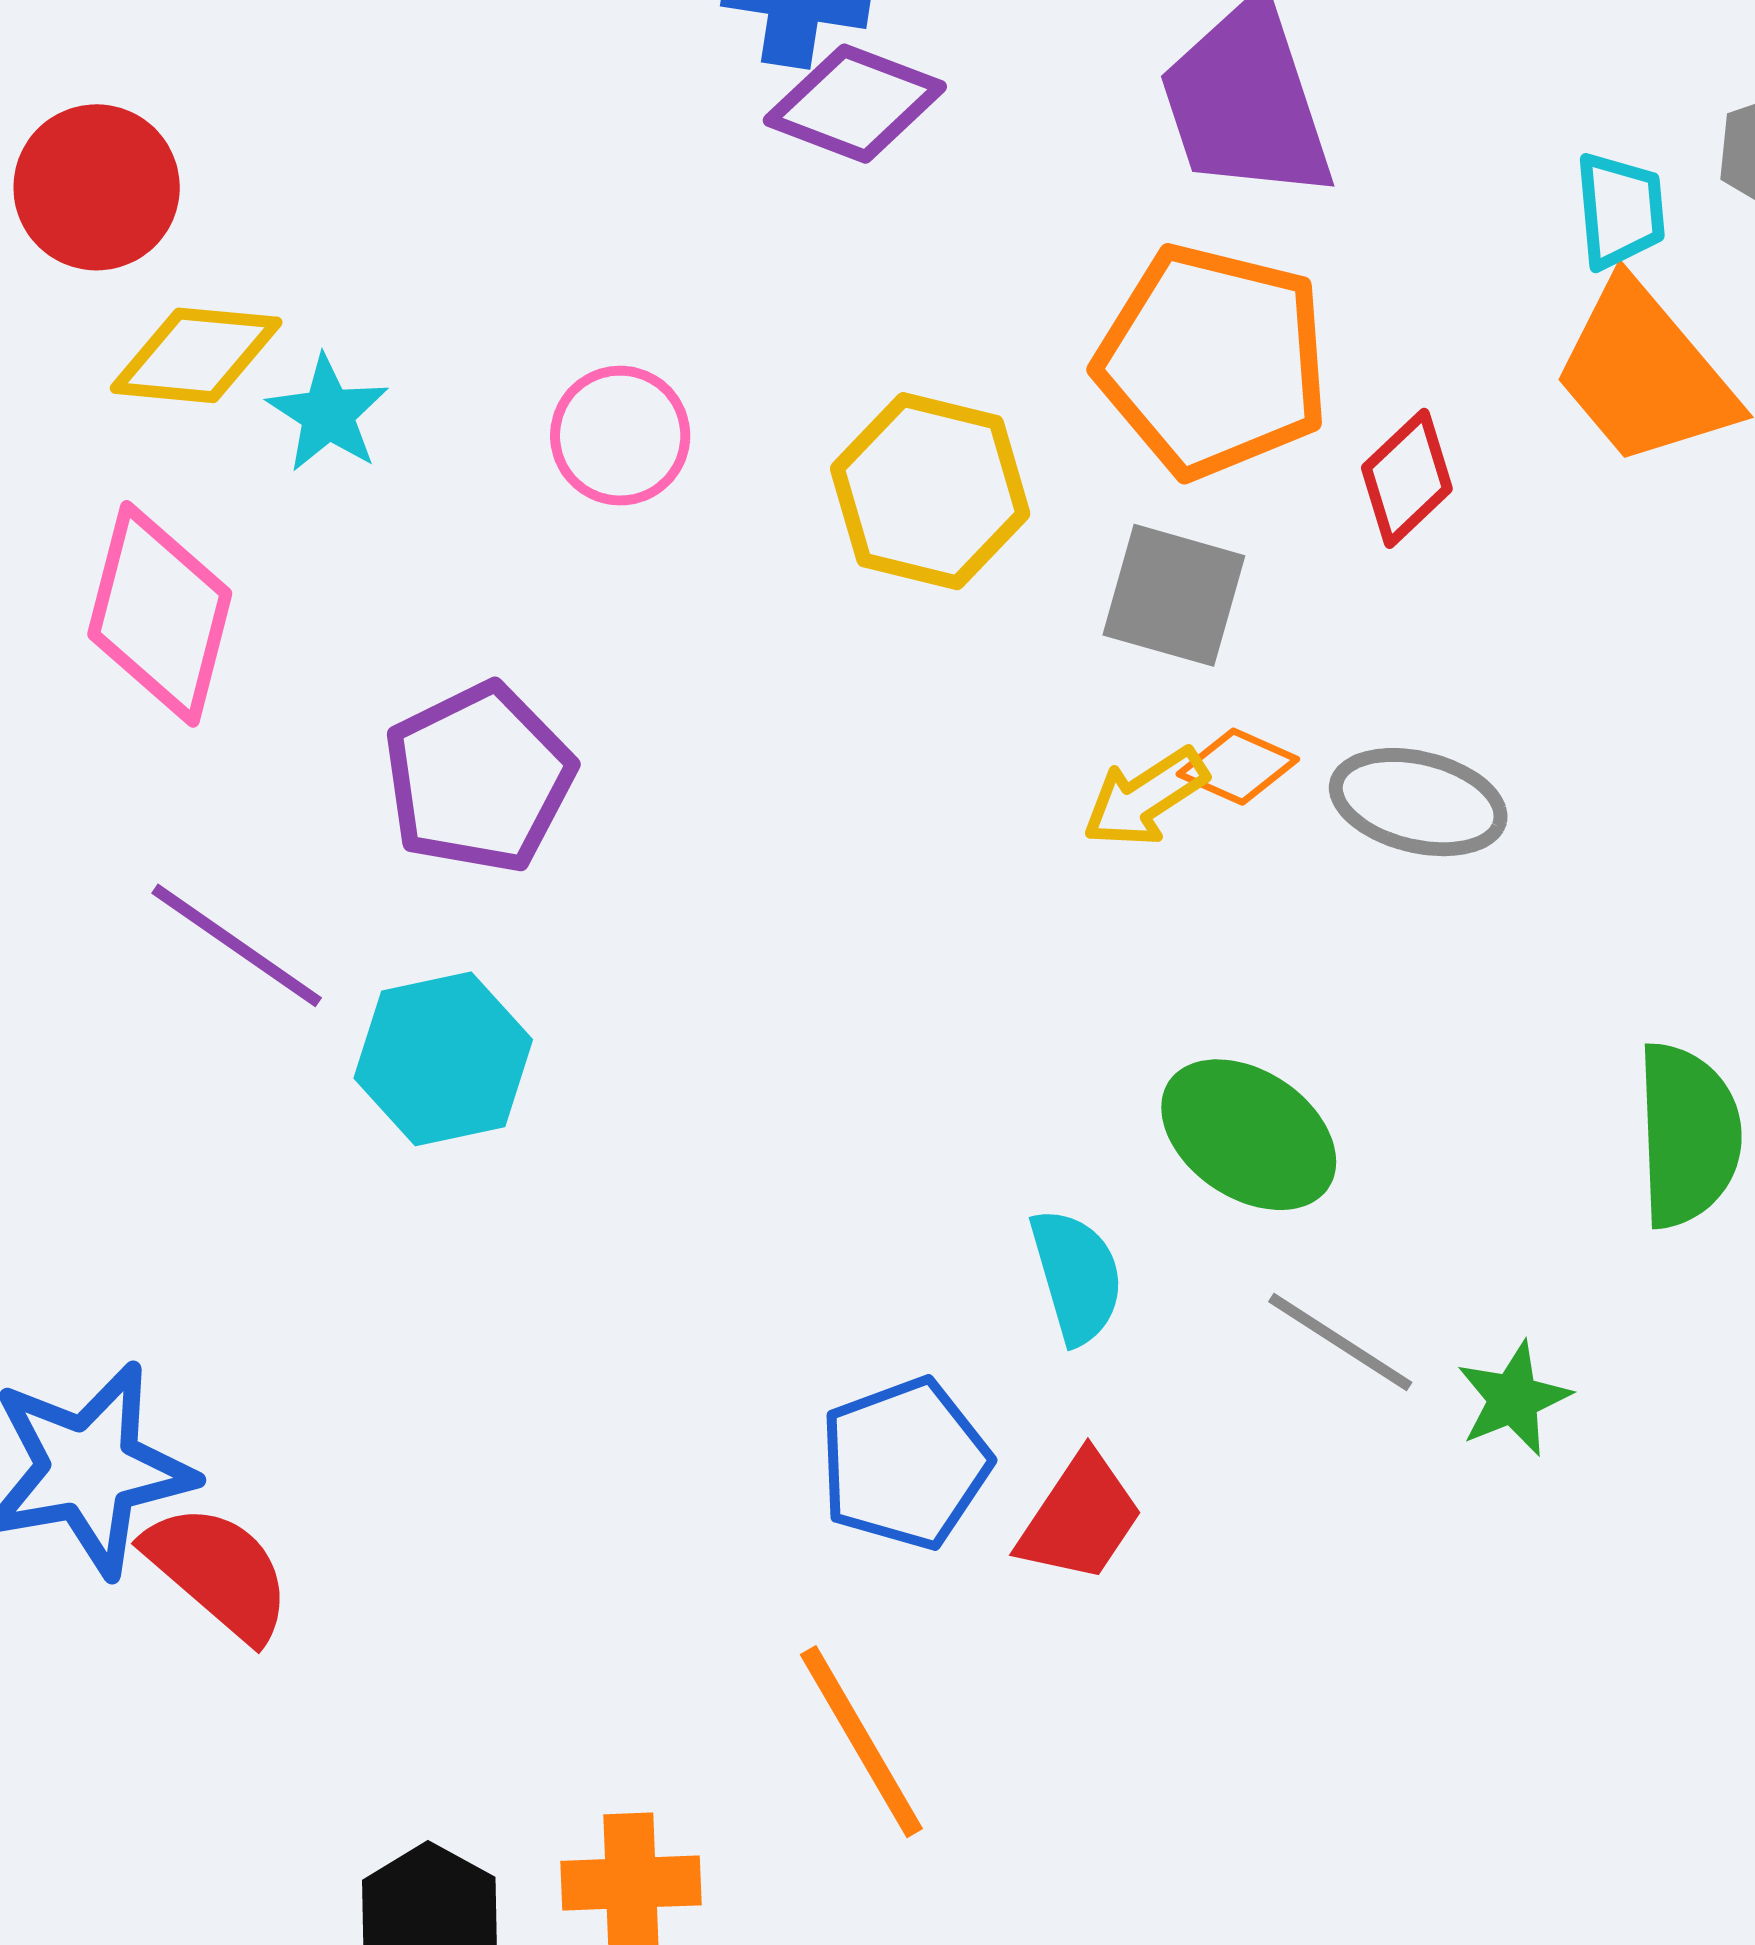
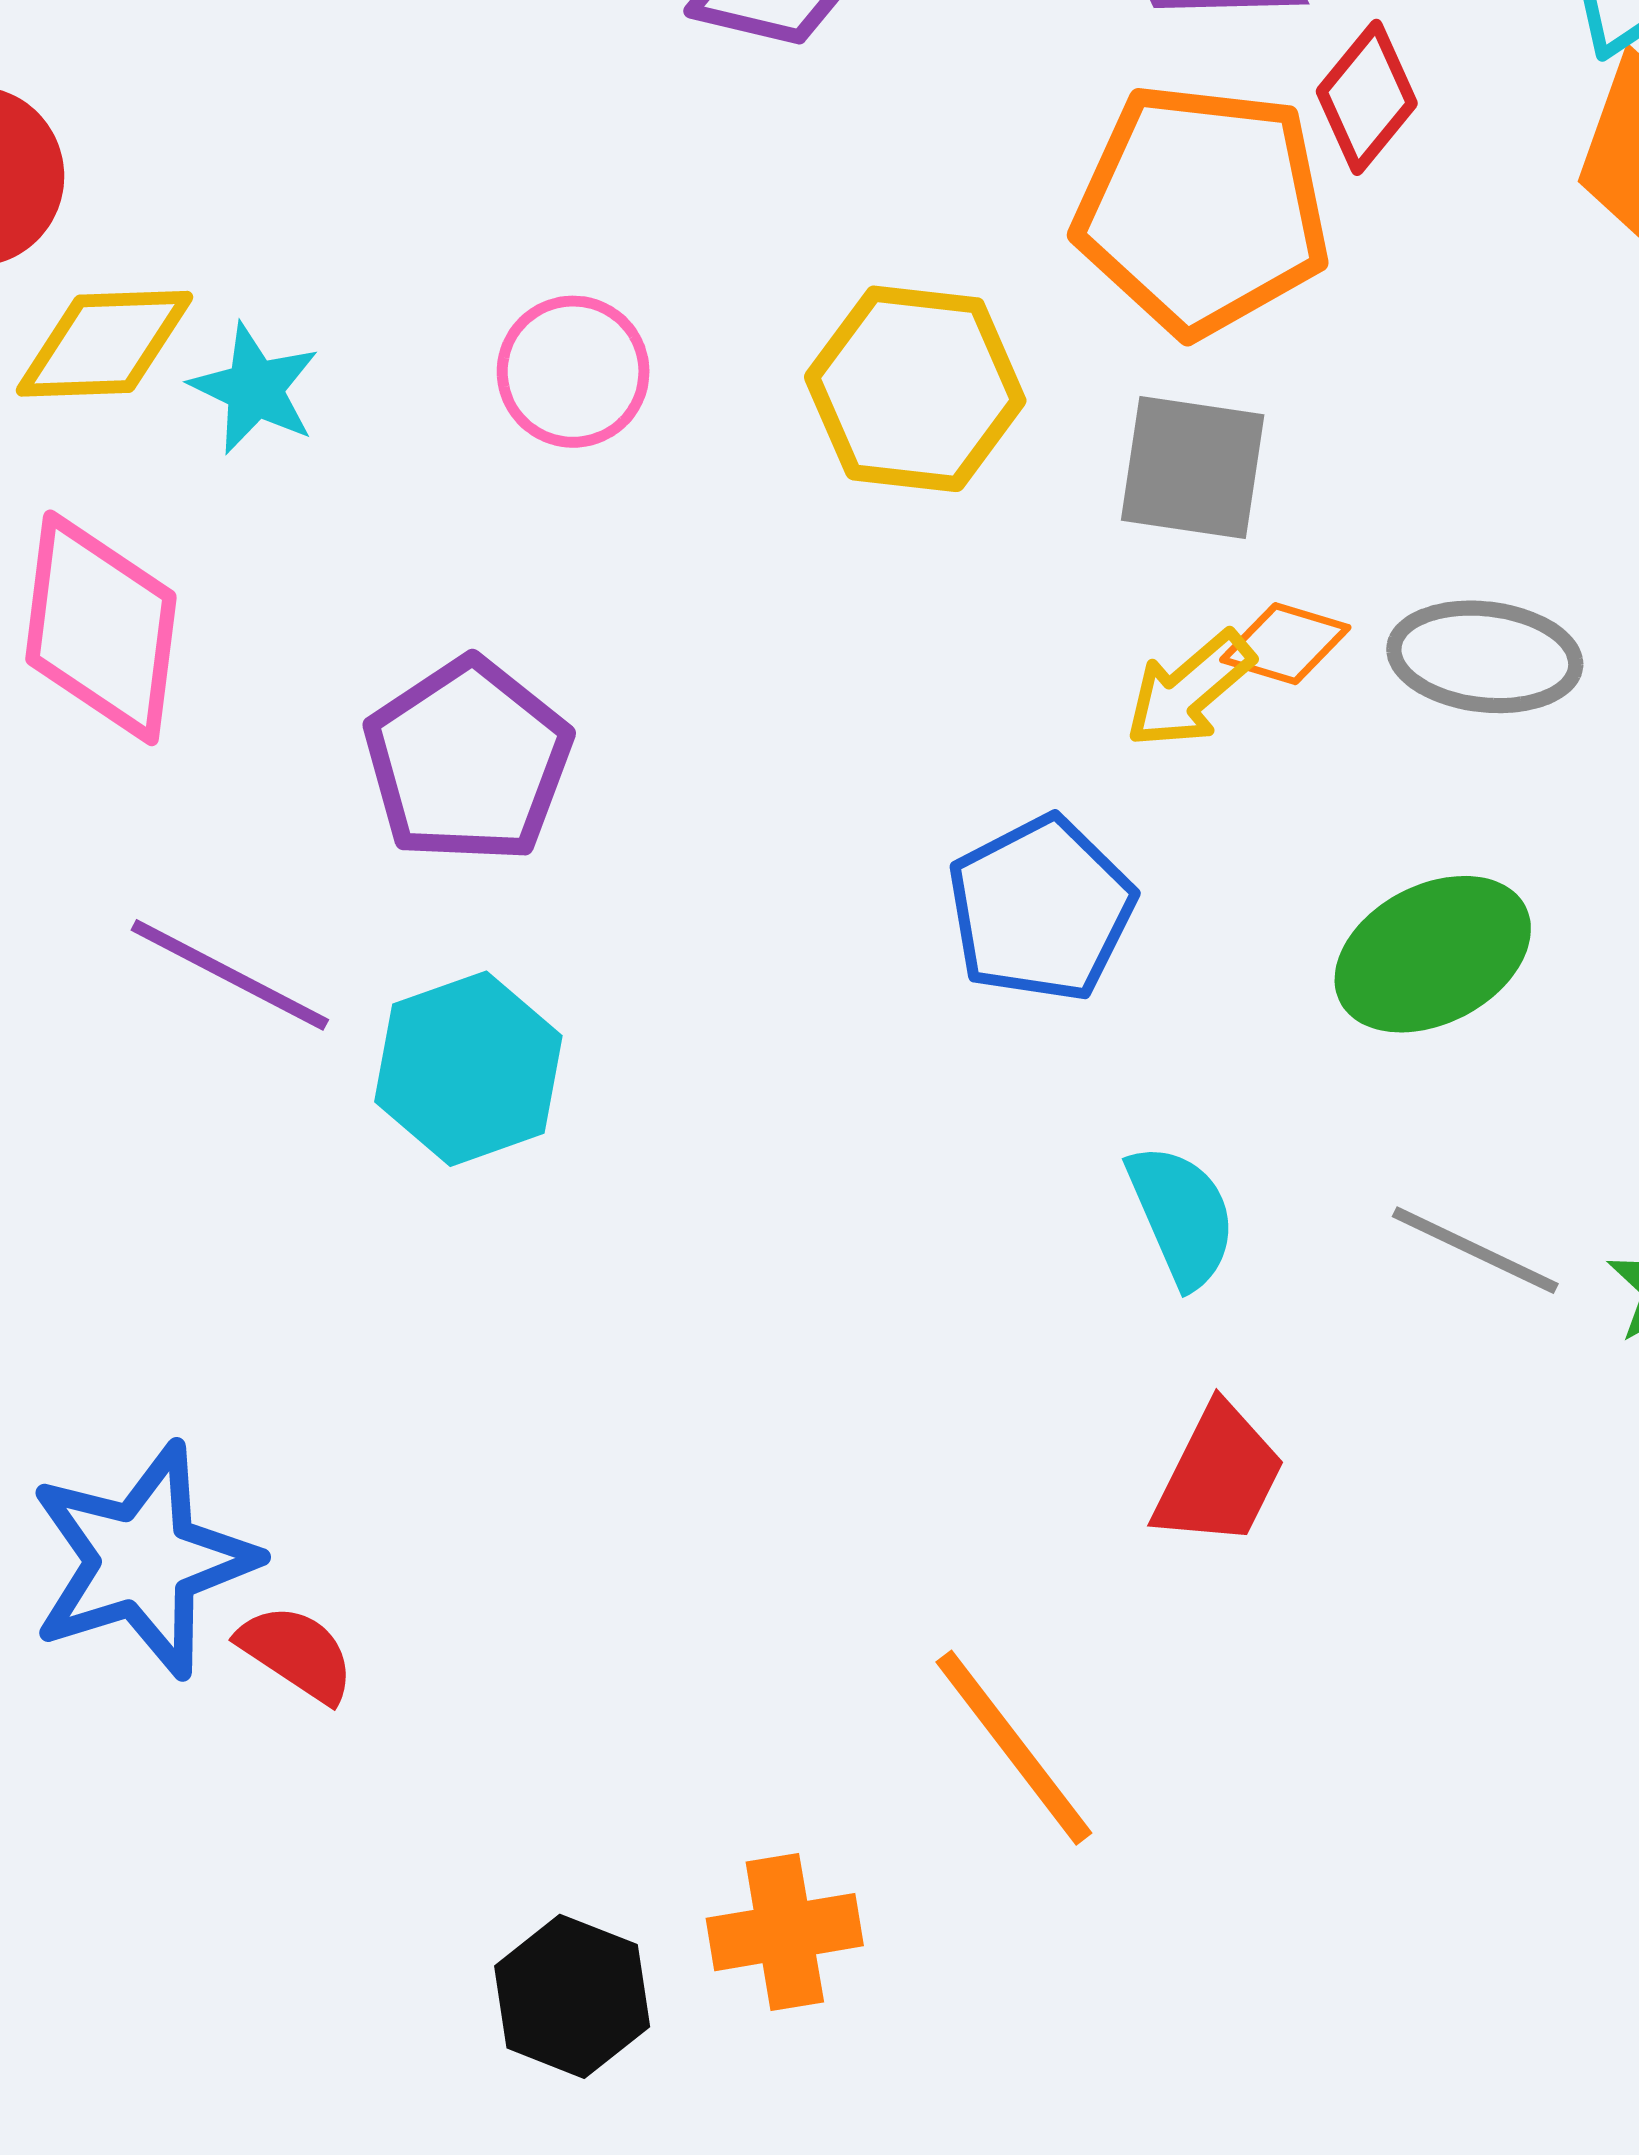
red diamond: (1407, 478) -> (1367, 97), moved
green ellipse: (1249, 1135) -> (1433, 954), moved, turned -54
blue pentagon: (905, 1464) -> (1041, 909), moved
red semicircle: (218, 1572) -> (296, 1653), size x0.7

